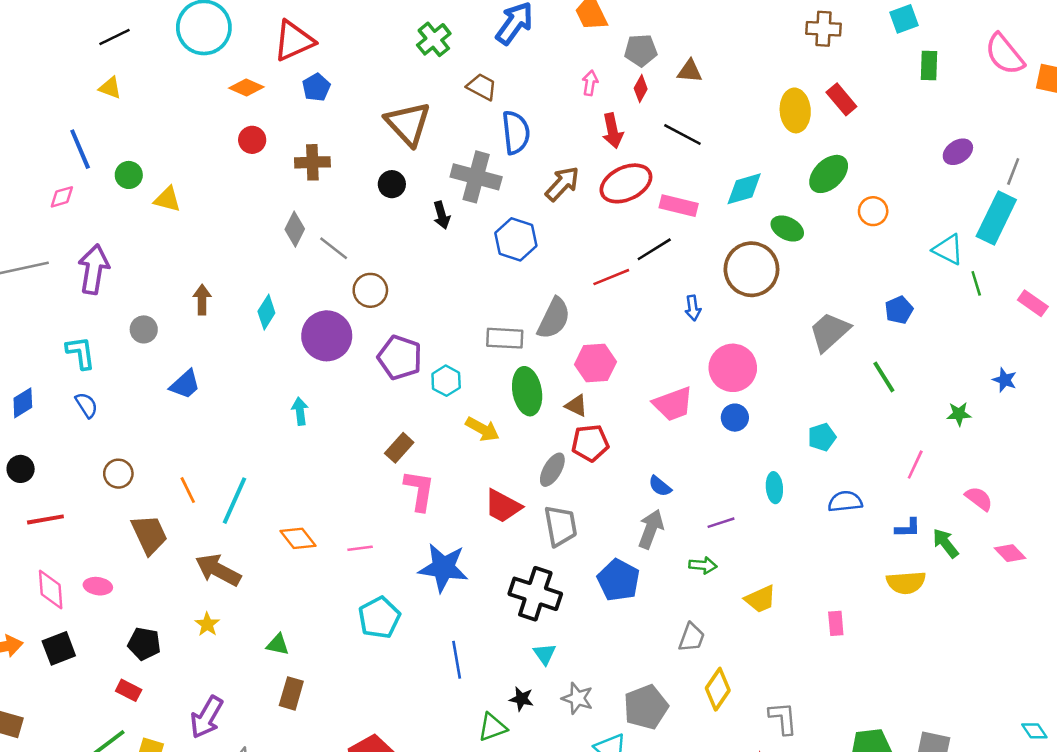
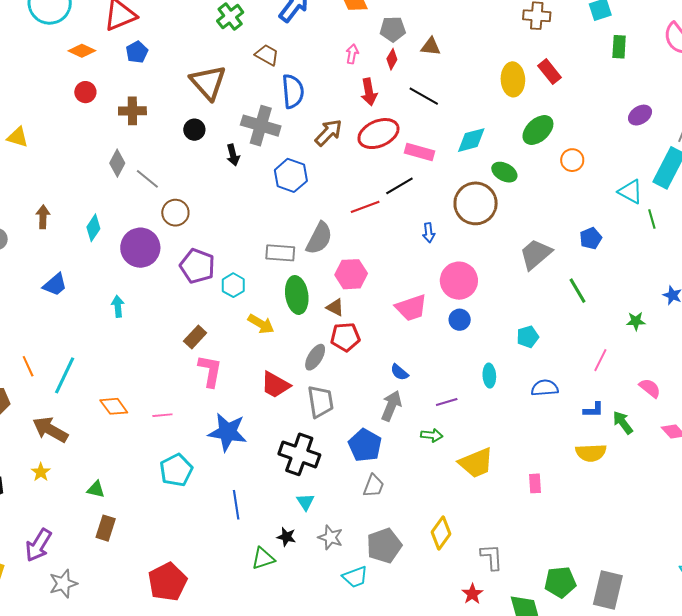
blue trapezoid: (185, 384) -> (55, 285), moved
yellow trapezoid: (760, 599) -> (476, 463), size x1.4
gray trapezoid: (692, 637) -> (374, 486), moved

